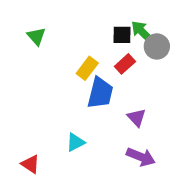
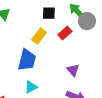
black square: (122, 35) -> (49, 13), moved
blue trapezoid: (100, 93) -> (27, 60), moved

